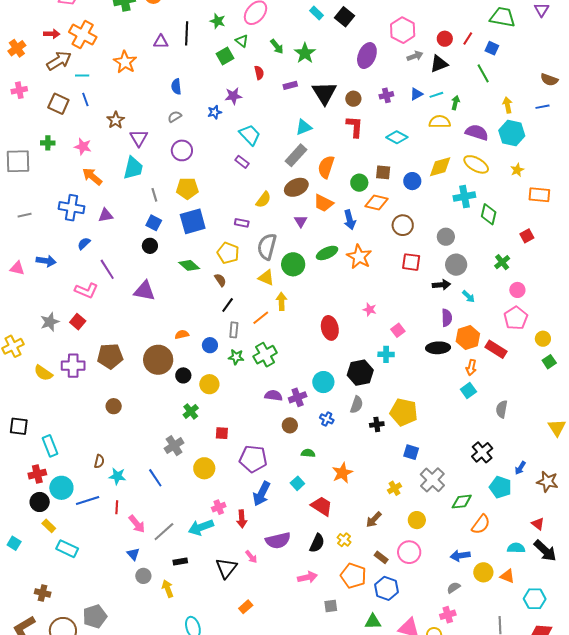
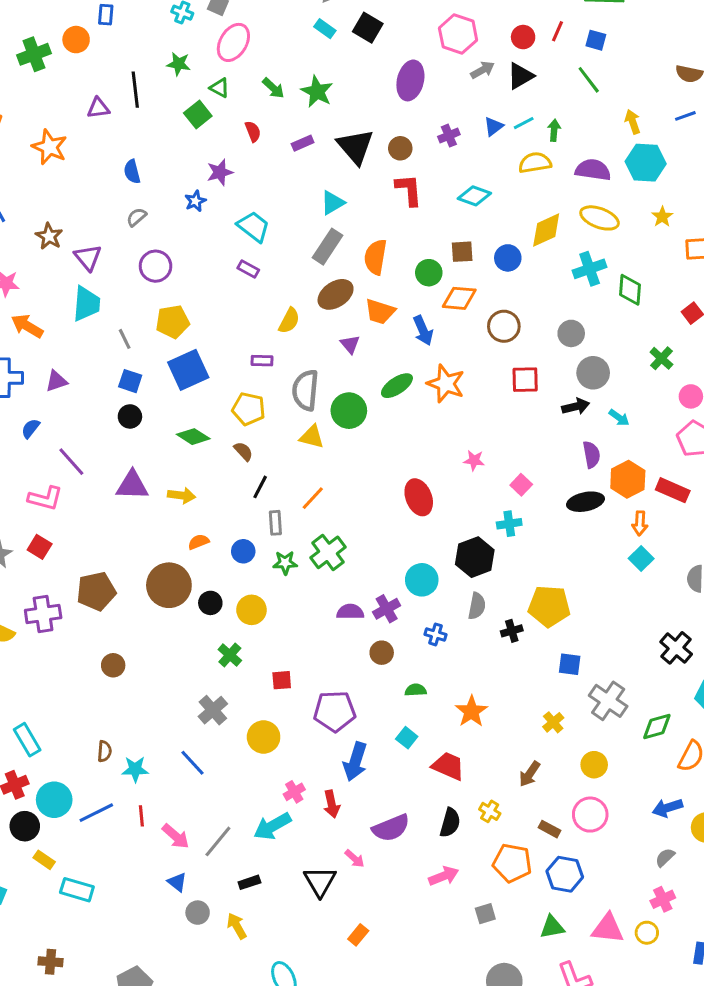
yellow arrow: (282, 301) -> (182, 495), moved, turned 108

